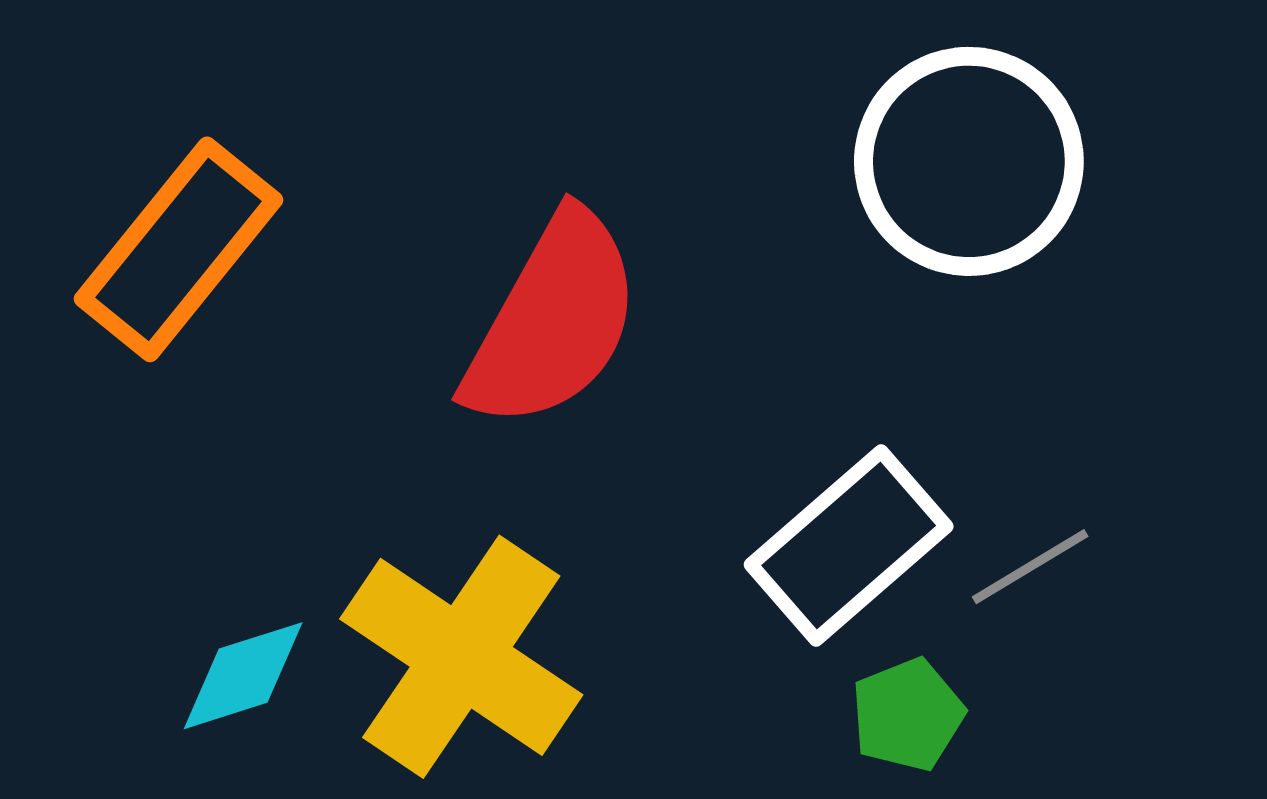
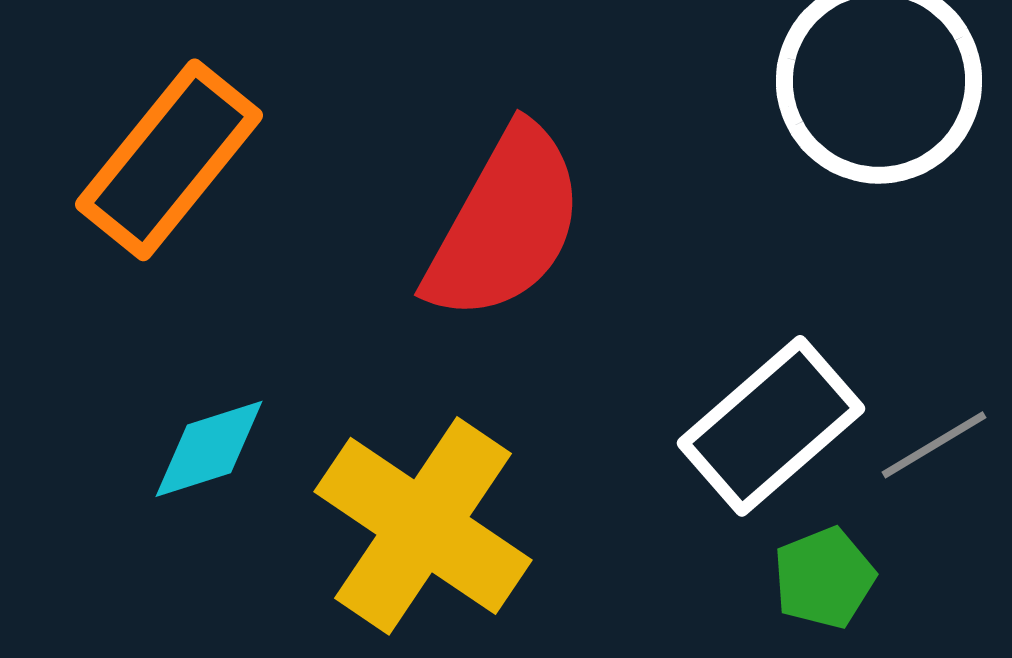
cyan diamond: (243, 676) -> (209, 449), moved

